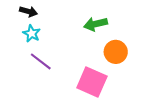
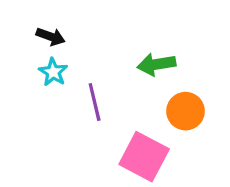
purple line: (41, 61) -> (95, 102), moved, turned 35

